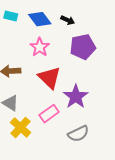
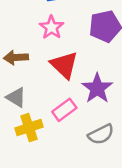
yellow cross: (21, 127) -> (29, 128), turned 30

